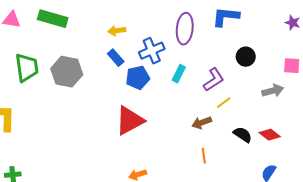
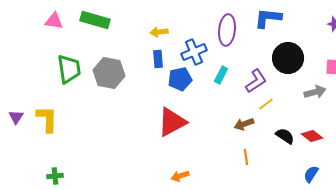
black circle: (246, 57) -> (288, 58), size x1.6
blue rectangle: (116, 58) -> (158, 59), turned 36

